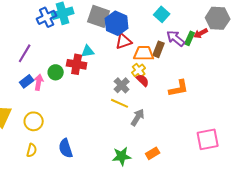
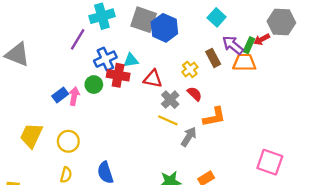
blue cross: (47, 17) -> (105, 59), moved
red triangle: (124, 41) -> (153, 79), moved, turned 30
brown rectangle: (159, 49) -> (213, 58), turned -49
purple line: (25, 53) -> (78, 39), moved
orange trapezoid: (144, 53) -> (244, 63), moved
yellow cross: (139, 70) -> (190, 69), moved
orange L-shape: (179, 88) -> (214, 117), moved
pink square: (208, 139) -> (270, 162), turned 30

